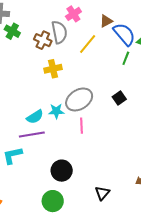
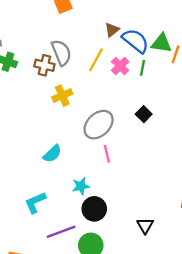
pink cross: (73, 14) -> (120, 66), moved
cyan star: (56, 111) -> (81, 186), moved
purple line: (32, 135) -> (61, 232), moved

